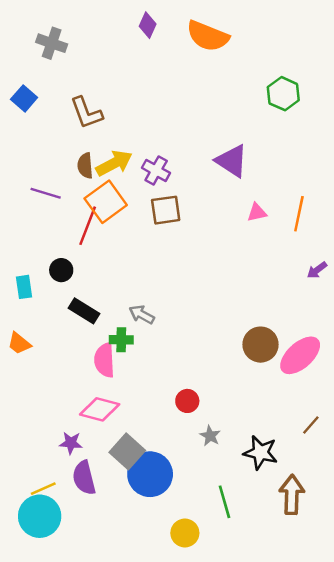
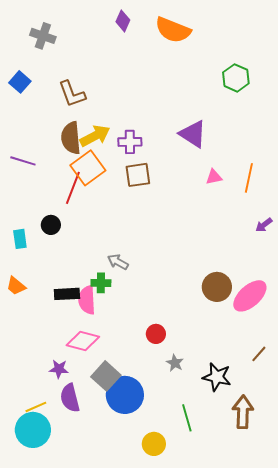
brown semicircle: (85, 166) -> (71, 138), size x1.5
purple cross: (156, 170) -> (130, 142), turned -30
purple line: (46, 193) -> (23, 161), moved
black rectangle: (84, 311) -> (67, 294), moved, turned -35

